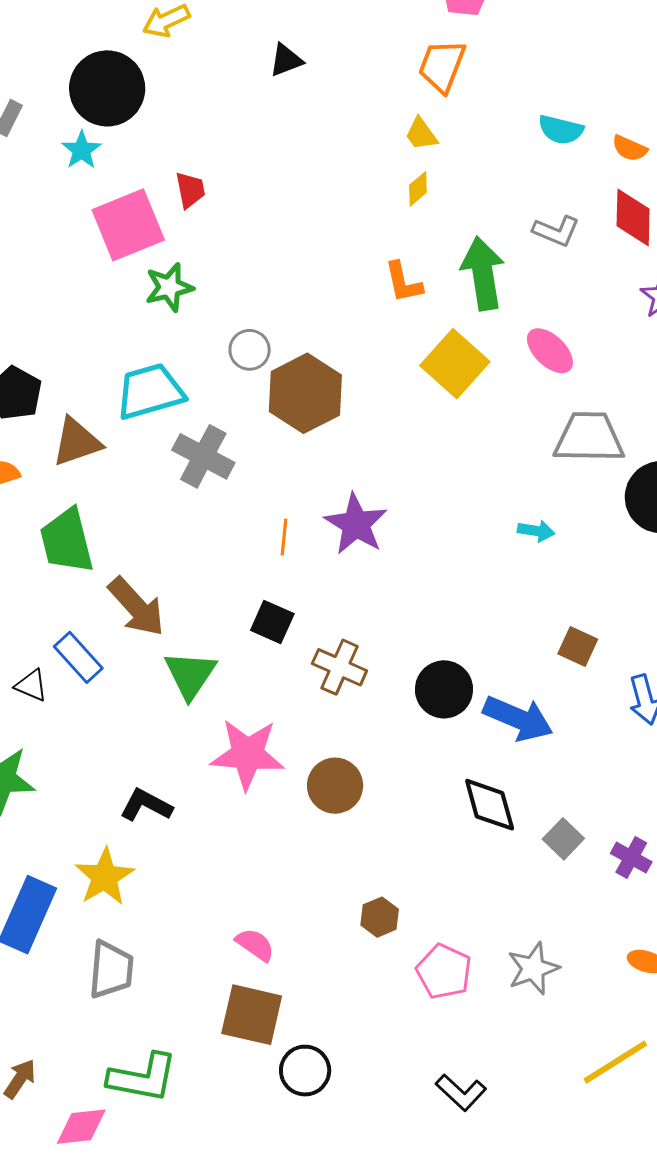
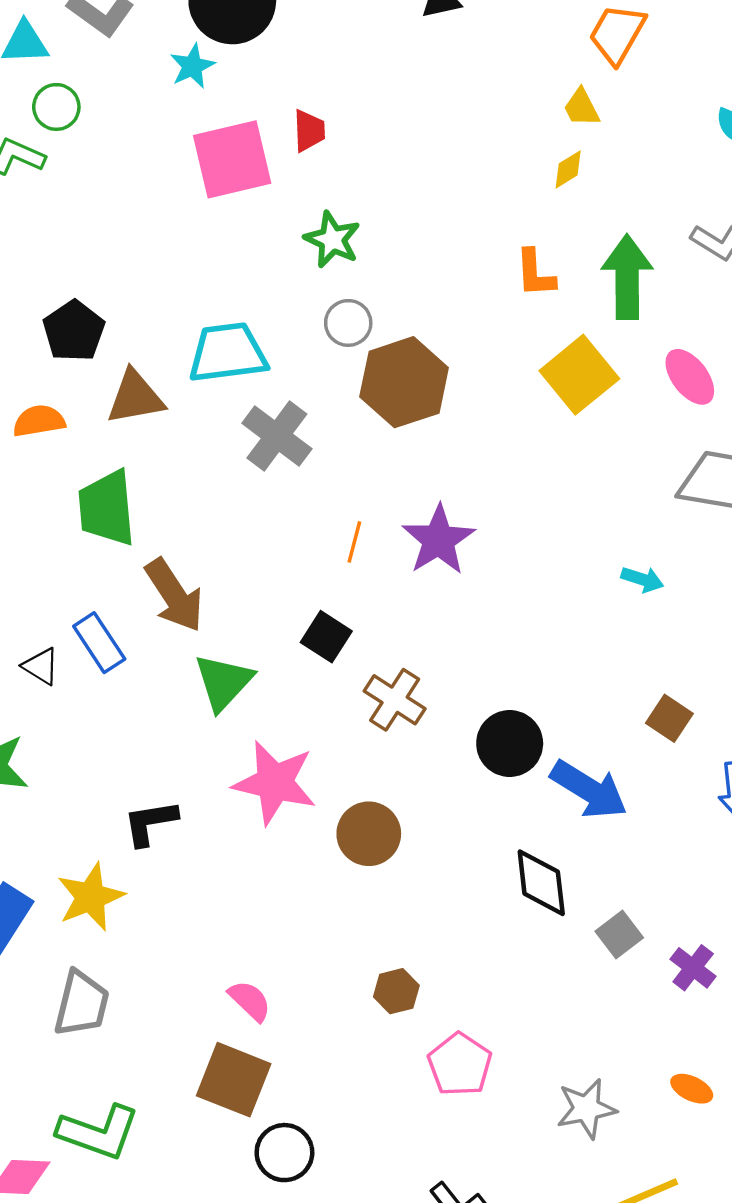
green star: (169, 287) -> (332, 240), moved, turned 30
black L-shape: (146, 805) -> (150, 823), turned -46
gray star: (533, 969) -> (586, 1109), moved

